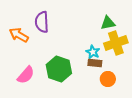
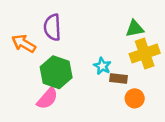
cyan star: (93, 52) -> (102, 66), moved
green hexagon: (59, 69) -> (56, 72), moved
pink semicircle: (26, 75) -> (47, 98), moved

